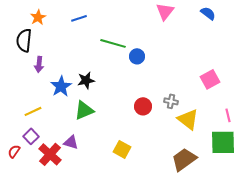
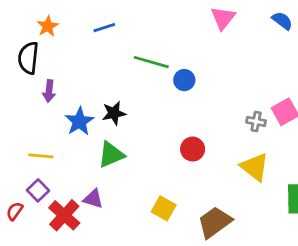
gray cross: (171, 101) -> (256, 121), moved
yellow line: (33, 111) -> (41, 156), turned 30
brown trapezoid: (184, 159) -> (215, 222), moved

